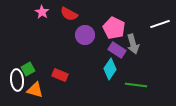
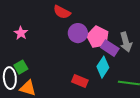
pink star: (42, 12) -> (21, 33), moved
pink pentagon: (114, 28) -> (98, 37), moved
red rectangle: (60, 75) -> (80, 81), moved

